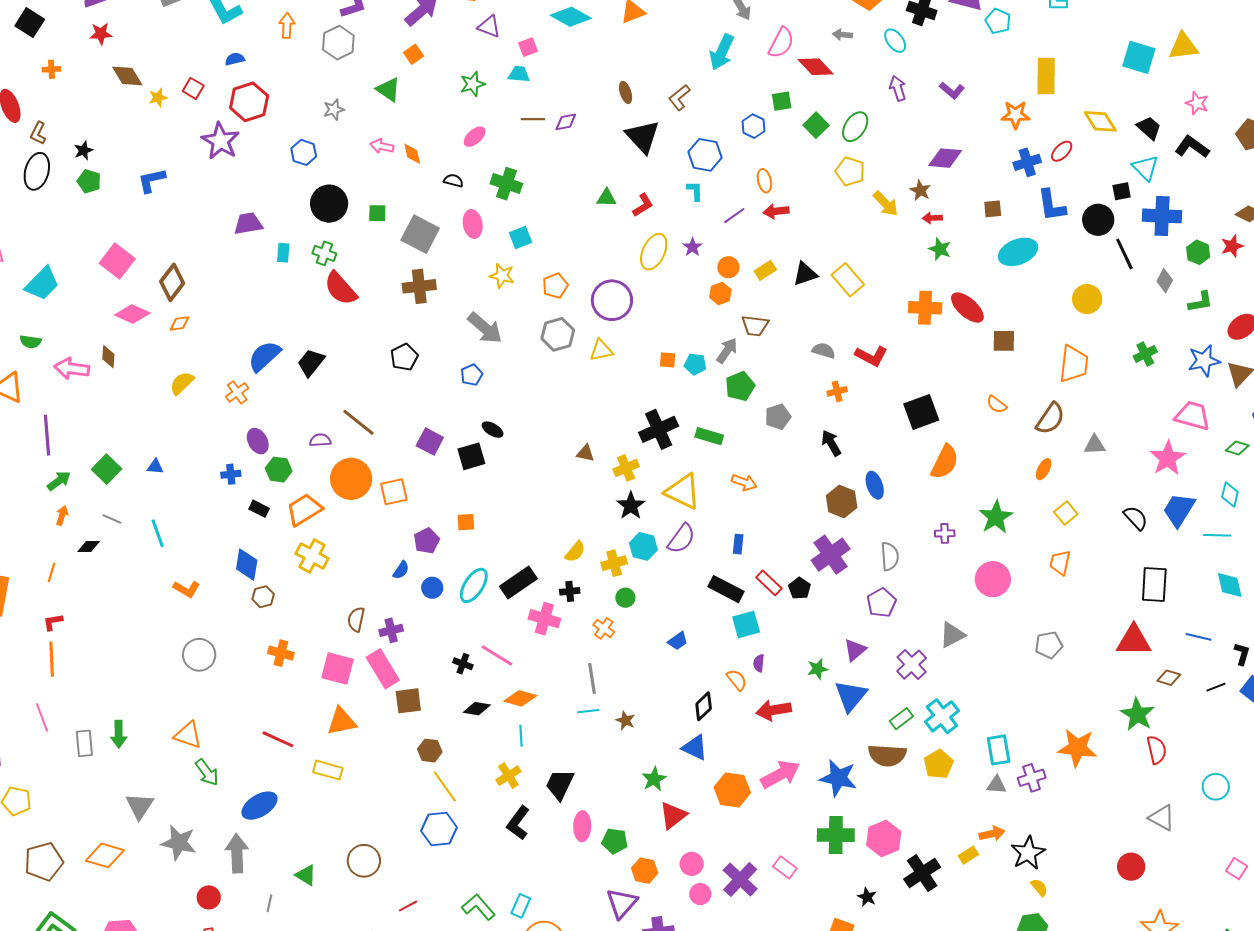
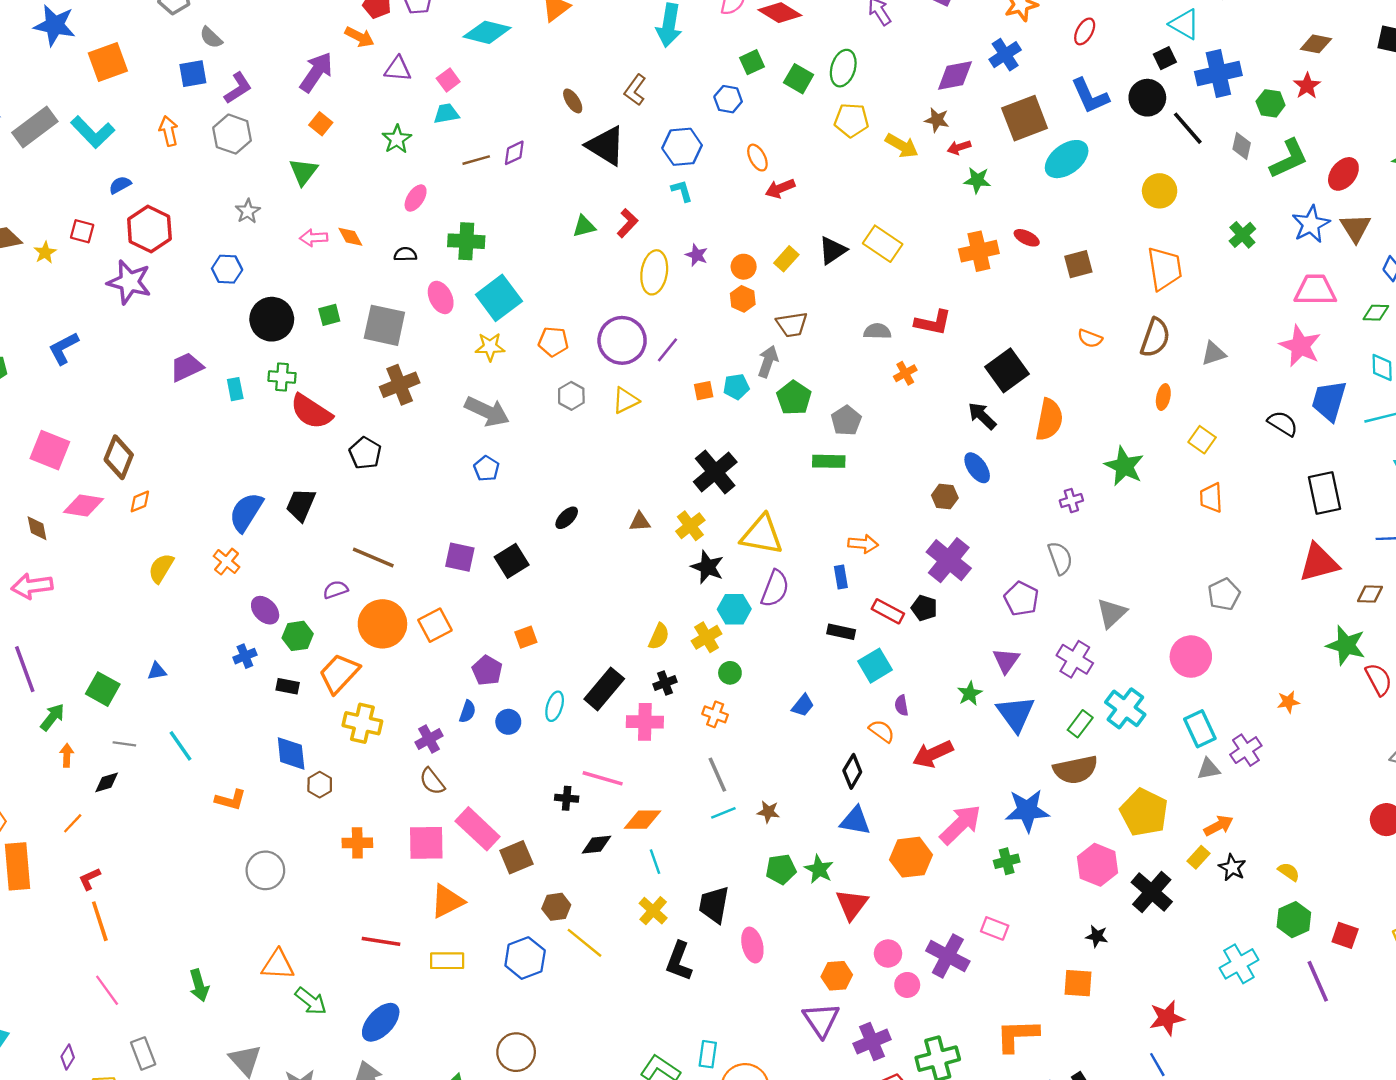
green triangle: (388, 90) -> (303, 172), turned 48
blue cross: (1027, 162) -> (1005, 55), moved
brown square: (993, 209) -> (1025, 118), size x2.0
purple line: (734, 216) -> (668, 350), moved
cyan square: (520, 237) -> (499, 298), size x1.6
orange pentagon: (555, 286) -> (553, 342), turned -30
green L-shape: (1201, 302) -> (1289, 159), size x1.4
red ellipse: (967, 308) -> (1027, 238), size x0.6
gray hexagon: (558, 334) -> (571, 396), size x0.7
brown diamond: (108, 357) -> (37, 528), moved
black pentagon: (404, 357) -> (365, 453), moved
black ellipse: (493, 430) -> (567, 518), moved, turned -60
green rectangle: (709, 436) -> (829, 461), moved
black arrow: (831, 443) -> (982, 416), moved
orange arrow: (744, 482) -> (863, 544), moved
brown hexagon: (842, 502) -> (945, 497), size x0.7
gray semicircle: (890, 556) -> (1060, 558), moved
orange line: (52, 573) -> (73, 823), turned 42
pink circle: (993, 579) -> (1191, 657), moved
cyan ellipse: (474, 585) -> (555, 706), size x0.7
black rectangle: (726, 589) -> (841, 632), size x0.7
brown semicircle: (356, 619) -> (432, 781), turned -35
purple cross: (391, 630) -> (429, 739), moved
gray rectangle: (84, 743) -> (143, 1053), moved
orange star: (1077, 748) -> (1288, 702), size x0.5
yellow pentagon: (939, 764) -> (1144, 812), moved, size x1.4
blue hexagon: (439, 829) -> (525, 958), moved
green cross: (836, 835) -> (1007, 861), moved, size x0.6
green pentagon: (615, 841) -> (781, 869), moved
black star: (1028, 853) -> (1232, 867), moved, size x0.7

